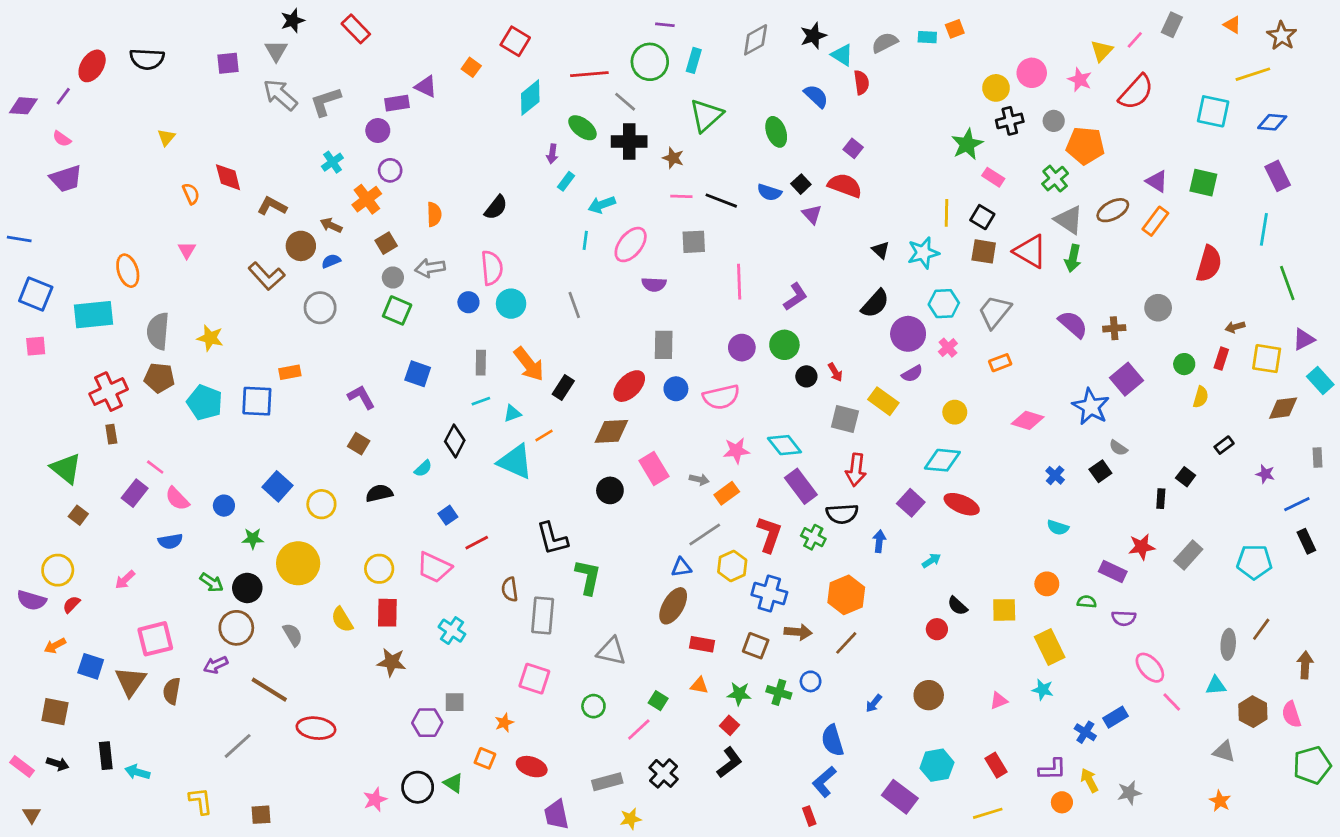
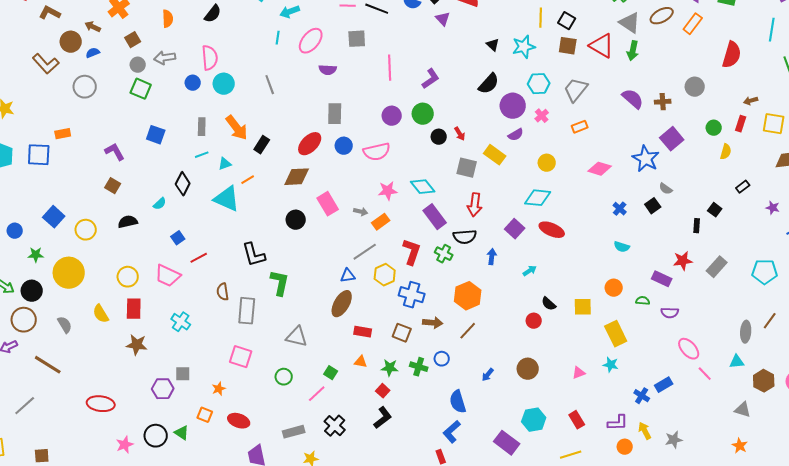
red ellipse: (316, 728) -> (101, 404), moved

